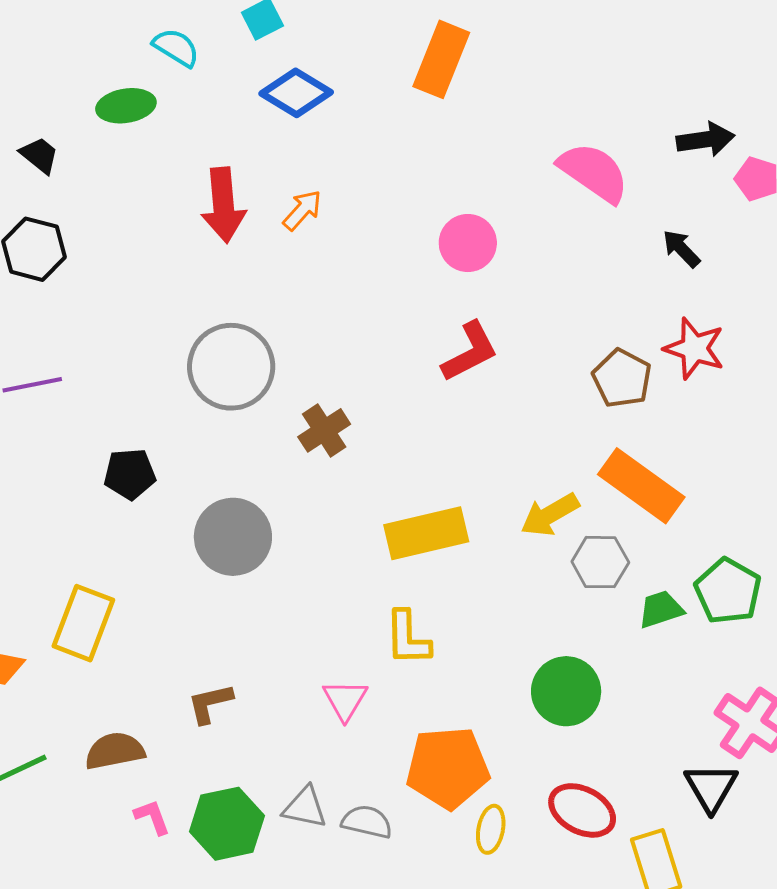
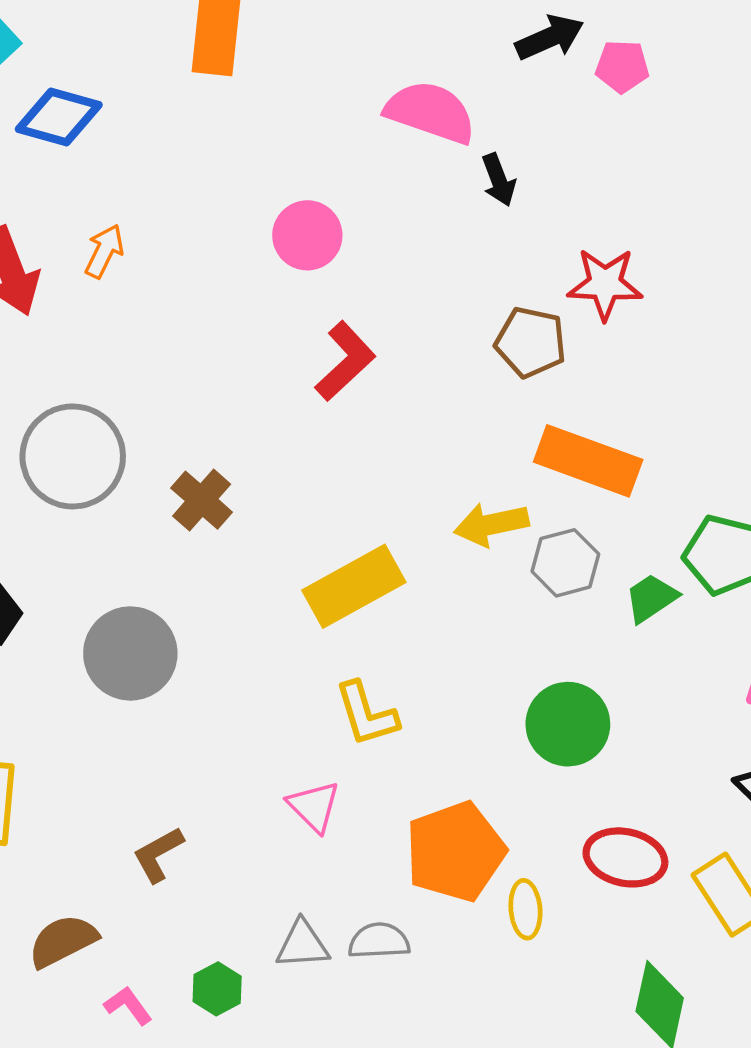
black arrow: (681, 249) -> (499, 180), moved, turned -141
yellow arrow: (550, 515) -> (491, 524), turned 34
green hexagon: (227, 824) -> (217, 989), size x0.6

